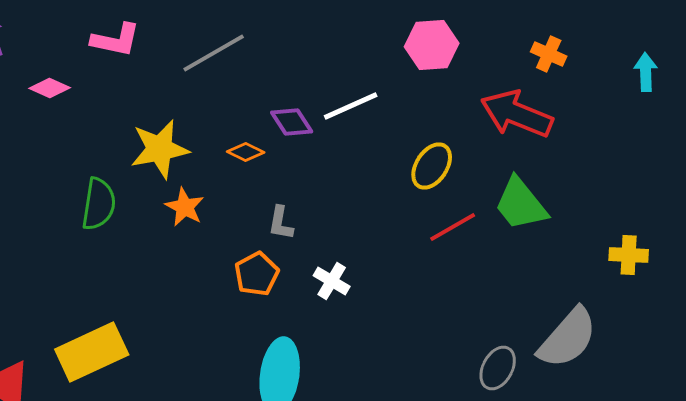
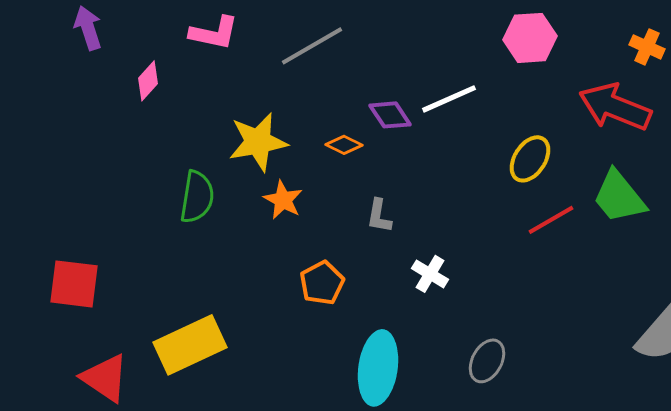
pink diamond: (50, 88) -> (148, 81), turned -72
orange pentagon: (257, 274) -> (322, 283), moved
gray ellipse: (498, 368) -> (487, 361), moved

